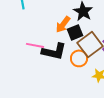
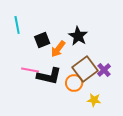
black square: (75, 32) -> (42, 40), moved

